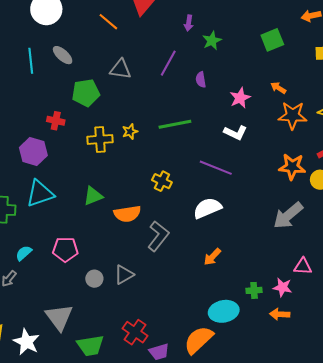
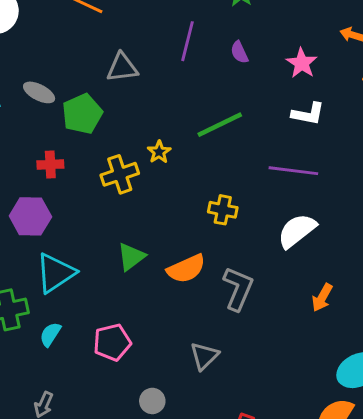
gray ellipse: (63, 55) -> (39, 92), moved
cyan semicircle: (24, 253) -> (50, 334), moved
gray circle: (94, 279) -> (152, 401), moved

